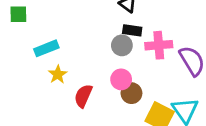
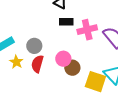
gray circle: (122, 45) -> (34, 46), moved
red semicircle: (83, 96) -> (37, 64), moved

